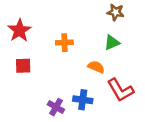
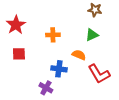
blue cross: (83, 100) -> (59, 69), moved

